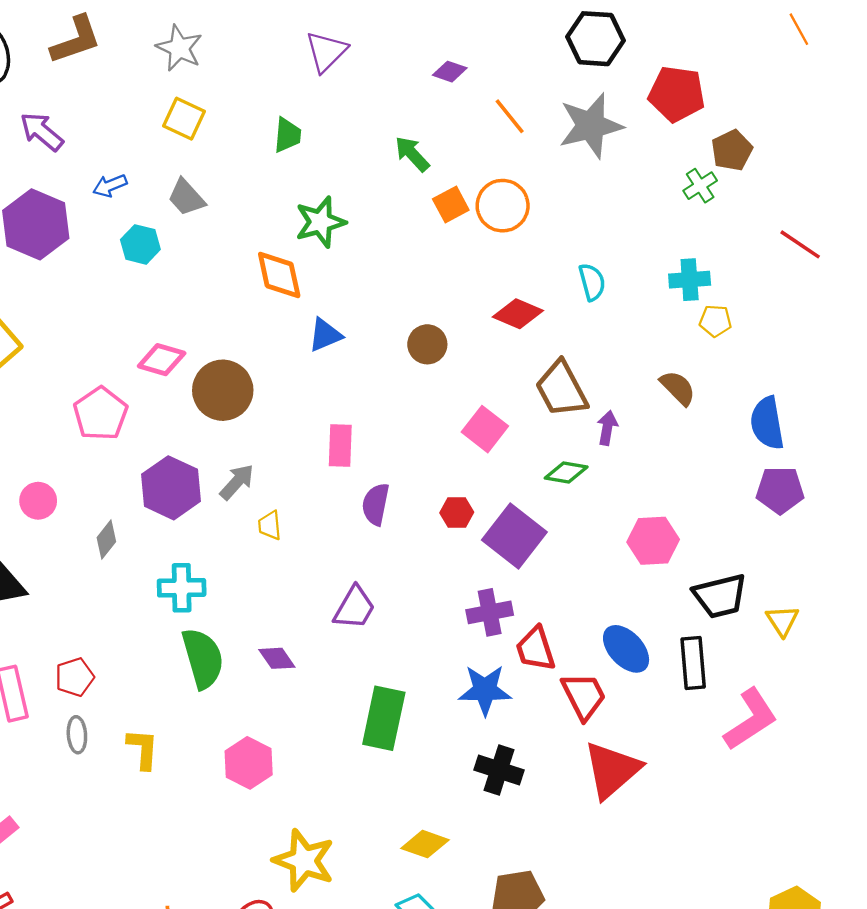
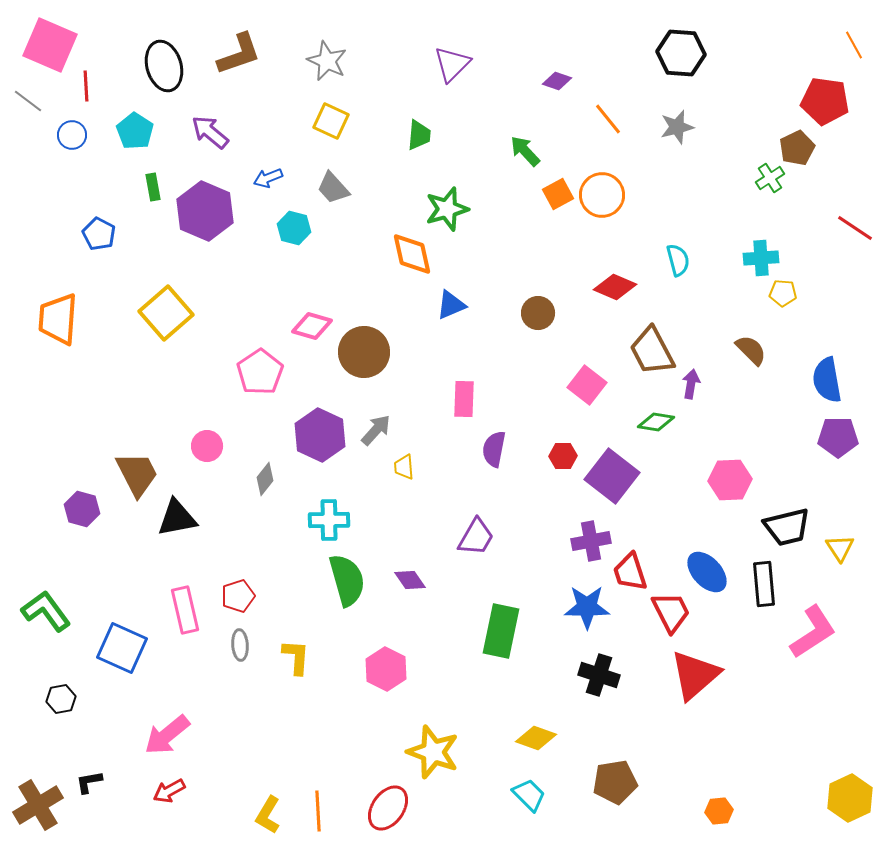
red pentagon: (677, 94) -> (825, 101), moved
gray star: (591, 126) -> (677, 127), size x0.6

